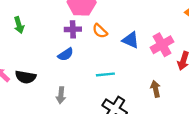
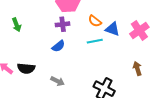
orange semicircle: (100, 31) -> (95, 21), moved
cyan line: (105, 74) -> (95, 41), moved
gray arrow: (61, 95) -> (58, 81), turned -64

